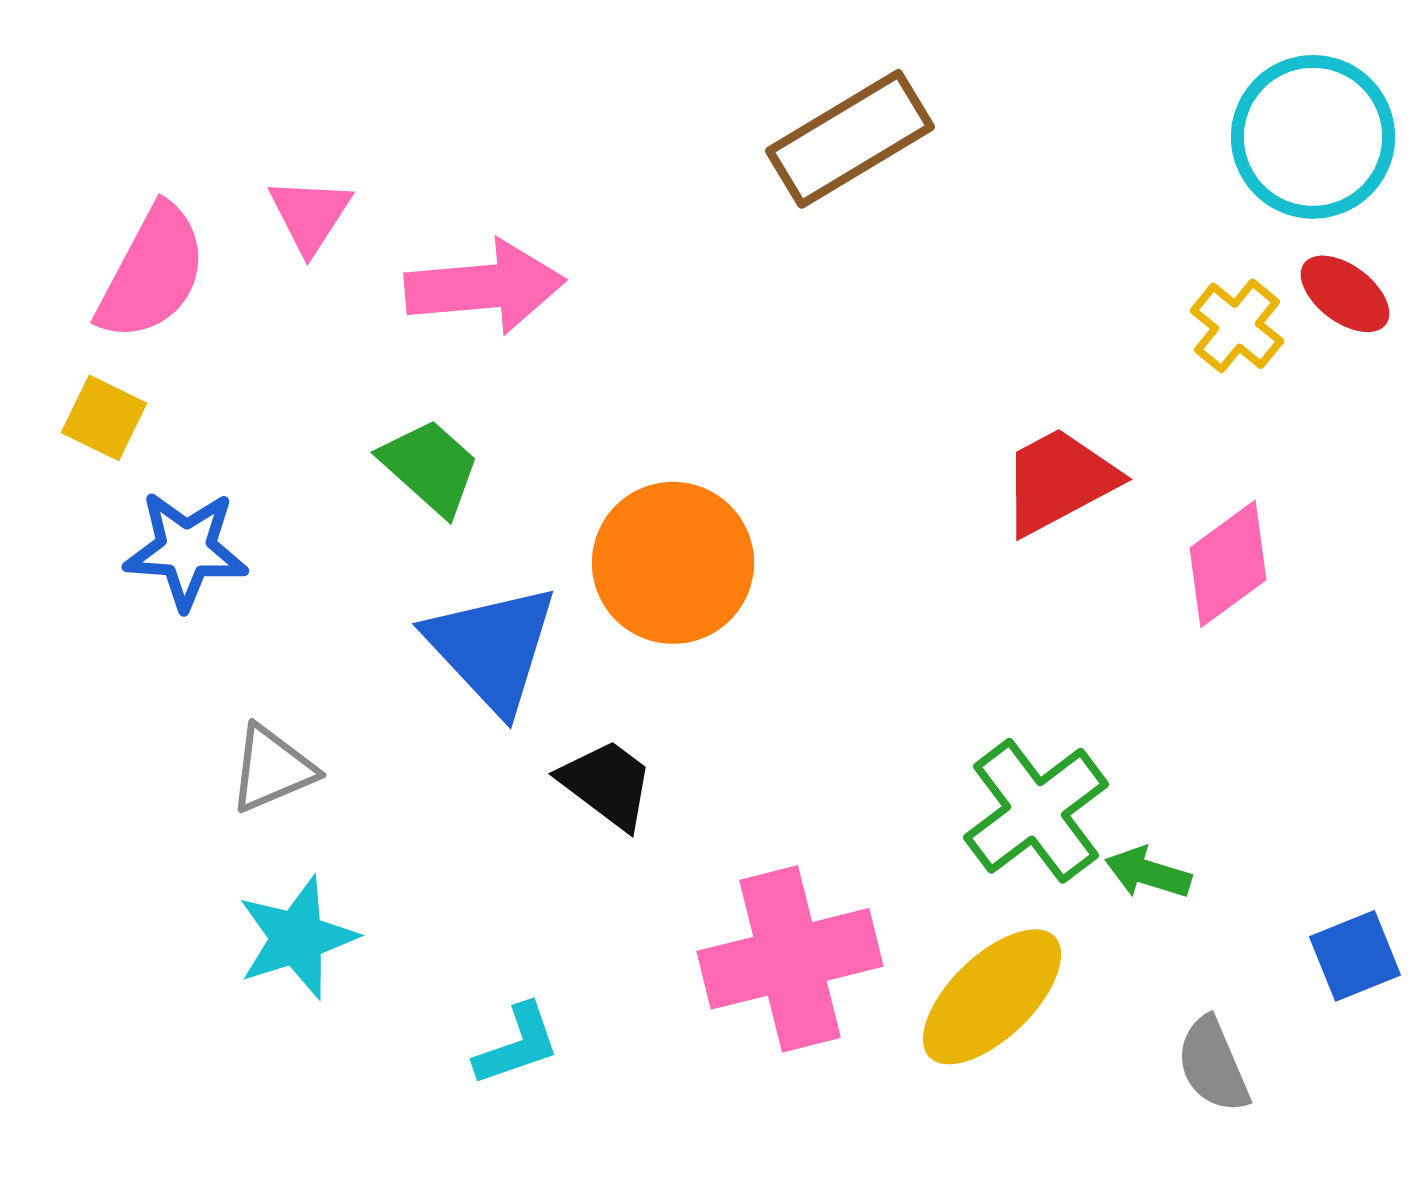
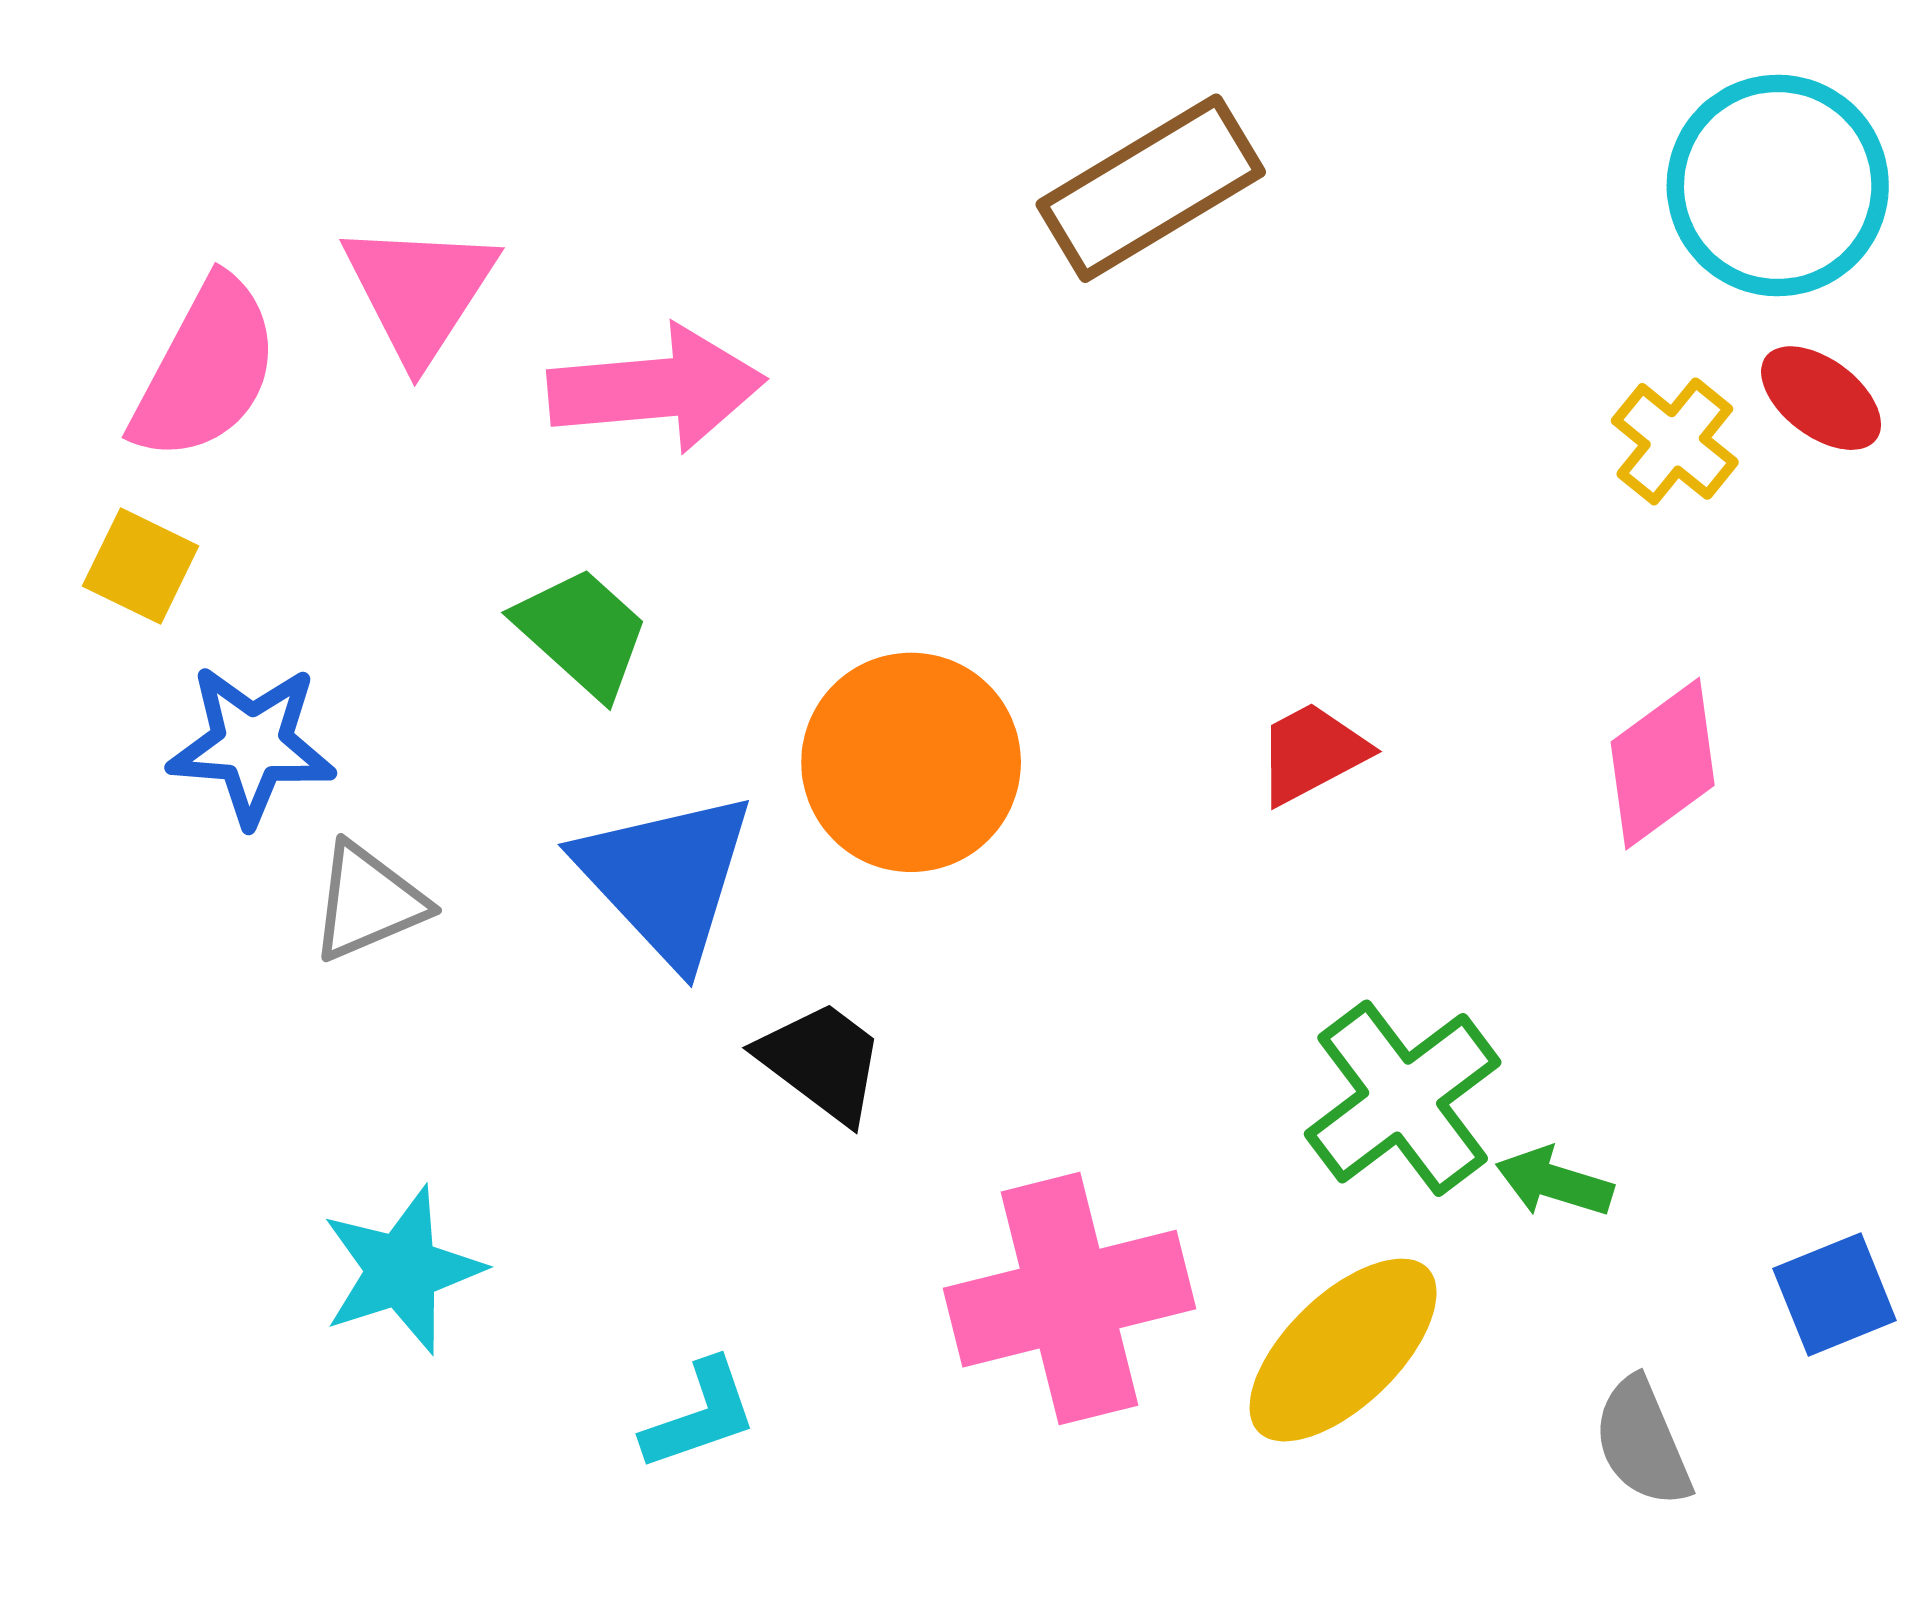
pink triangle: (310, 215) -> (420, 291), size x1.4
red trapezoid: (1059, 481) -> (1312, 753), moved, size x0.7
gray triangle: (272, 769) -> (368, 902), moved

